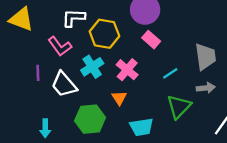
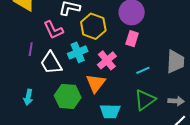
pink rectangle: (151, 40) -> (132, 39), turned 56
gray arrow: (206, 88) -> (176, 101), moved
orange triangle: (119, 98) -> (96, 83), size x1.5

